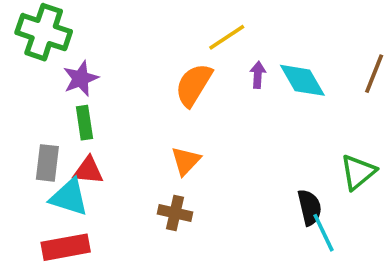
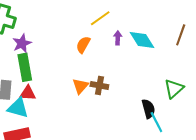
orange semicircle: (194, 85) -> (83, 45), size x0.7
green rectangle: (84, 123) -> (25, 67), size x1.5
brown cross: (175, 213) -> (99, 85), moved

